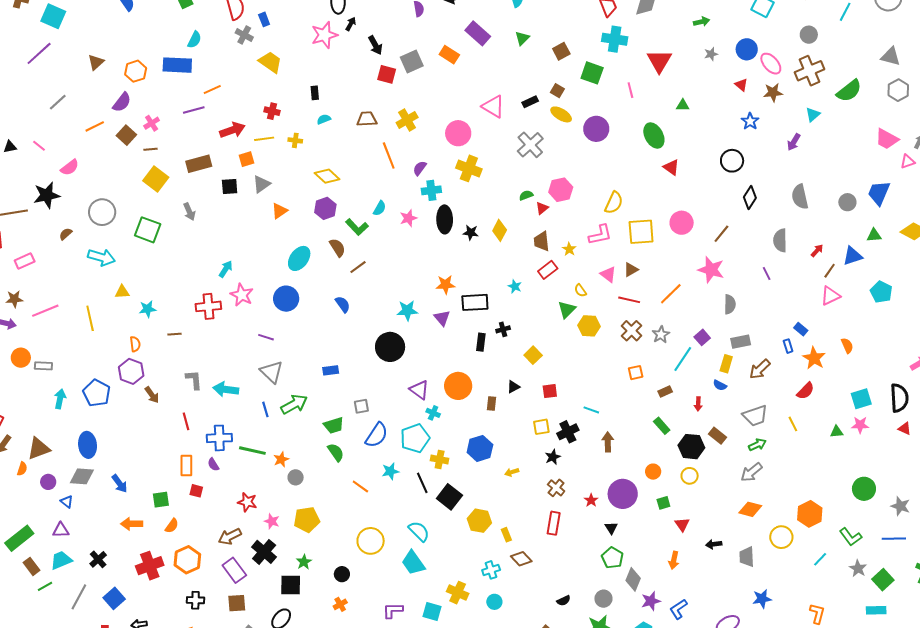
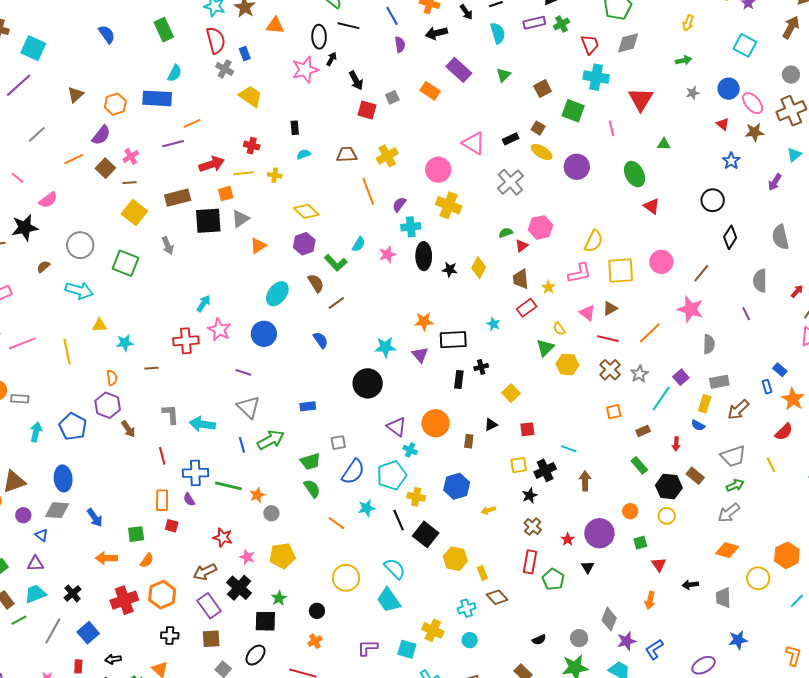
gray square: (412, 61) -> (392, 97), size x0.6
black square: (230, 186) -> (208, 221), size x1.6
green pentagon: (612, 558) -> (553, 579), moved

